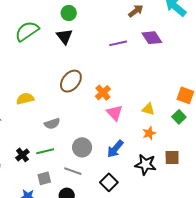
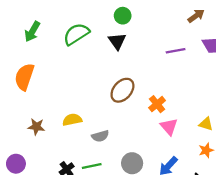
yellow semicircle: (25, 99) -> (72, 120), moved

